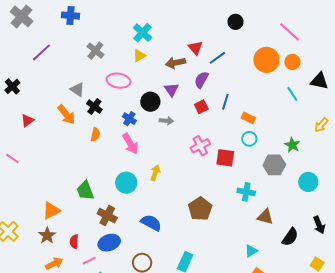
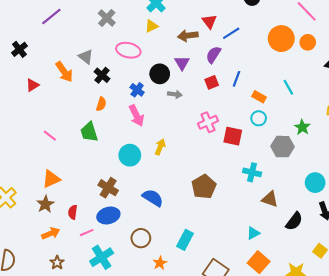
cyan line: (292, 94) -> (288, 87), moved
orange arrow: (66, 115) -> (64, 72), moved
pink line: (12, 158) -> (50, 136), moved
cyan circle: (308, 182) -> (315, 183), moved
green trapezoid: (85, 191) -> (89, 132), moved

